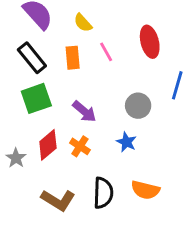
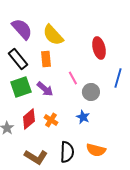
yellow semicircle: (83, 23) -> (53, 35), size x1.6
pink line: (106, 52) -> (73, 78), moved
purple arrow: (84, 111) -> (45, 89), moved

